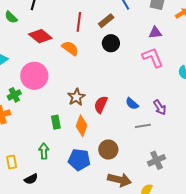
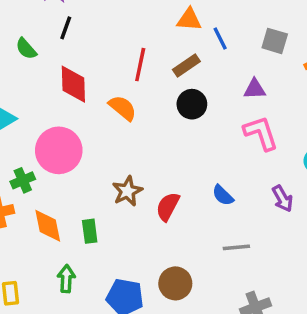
purple triangle: (155, 33) -> (255, 89), moved
red diamond: (40, 36) -> (73, 84), turned 45
blue semicircle: (132, 104) -> (223, 195), moved
purple arrow: (160, 107) -> (282, 198), moved
orange diamond: (82, 126) -> (48, 226), moved, turned -35

